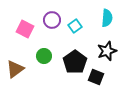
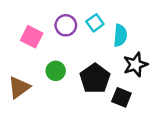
cyan semicircle: (107, 18) -> (120, 35), moved
cyan square: (75, 26) -> (95, 23), moved

